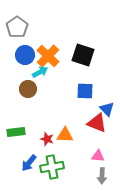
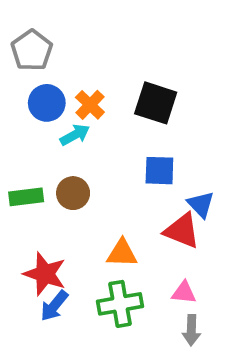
orange cross: (48, 56) -> (90, 105), size x0.7
brown circle: (28, 89) -> (73, 193), moved
green rectangle: (16, 132) -> (26, 197), moved
red star: (47, 139) -> (45, 274), moved, size x1.6
green cross: (52, 167) -> (120, 304), moved

